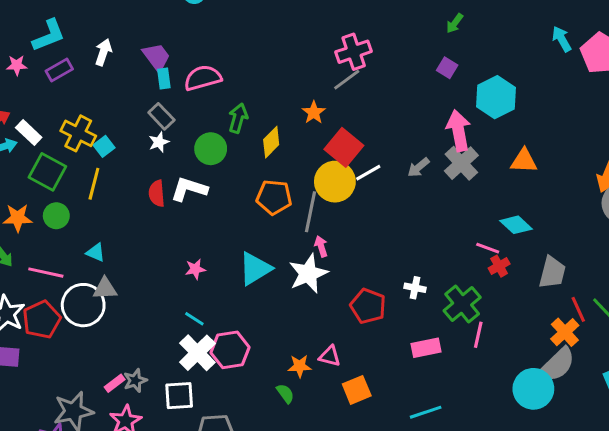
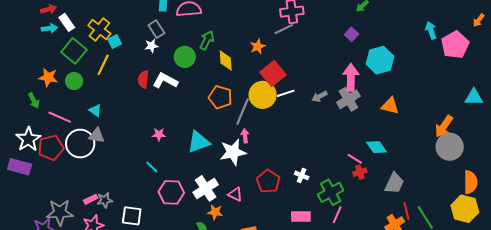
yellow diamond: (271, 142) -> (226, 60), turned -60
white cross: (197, 353) -> (206, 188), moved
pink triangle: (330, 356) -> (235, 194), moved

